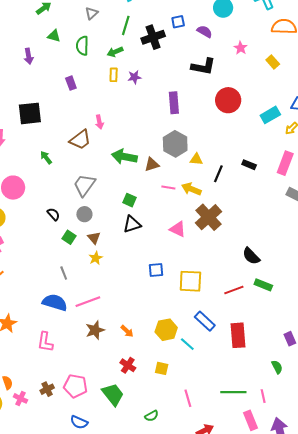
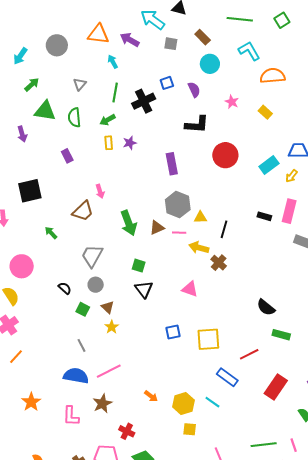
purple semicircle: (205, 32) -> (194, 90), turned 42
green triangle: (54, 36) -> (45, 111), size x1.6
green arrow: (124, 157) -> (129, 223), turned -115
black rectangle: (249, 165) -> (264, 216), moved
pink line: (168, 188) -> (179, 233), moved
brown cross: (209, 217) -> (219, 263), moved, size x0.6
black triangle: (132, 224) -> (144, 289), turned -42
red line: (234, 290) -> (249, 354), moved
brown star: (95, 330) -> (102, 403), moved
yellow hexagon: (166, 330) -> (183, 404), moved
red rectangle: (238, 335) -> (276, 387), moved, turned 45
red cross: (128, 365) -> (127, 431), moved

